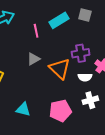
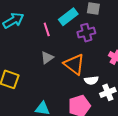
purple cross: (81, 53) -> (86, 33), moved
white semicircle: (85, 77) -> (91, 80), moved

